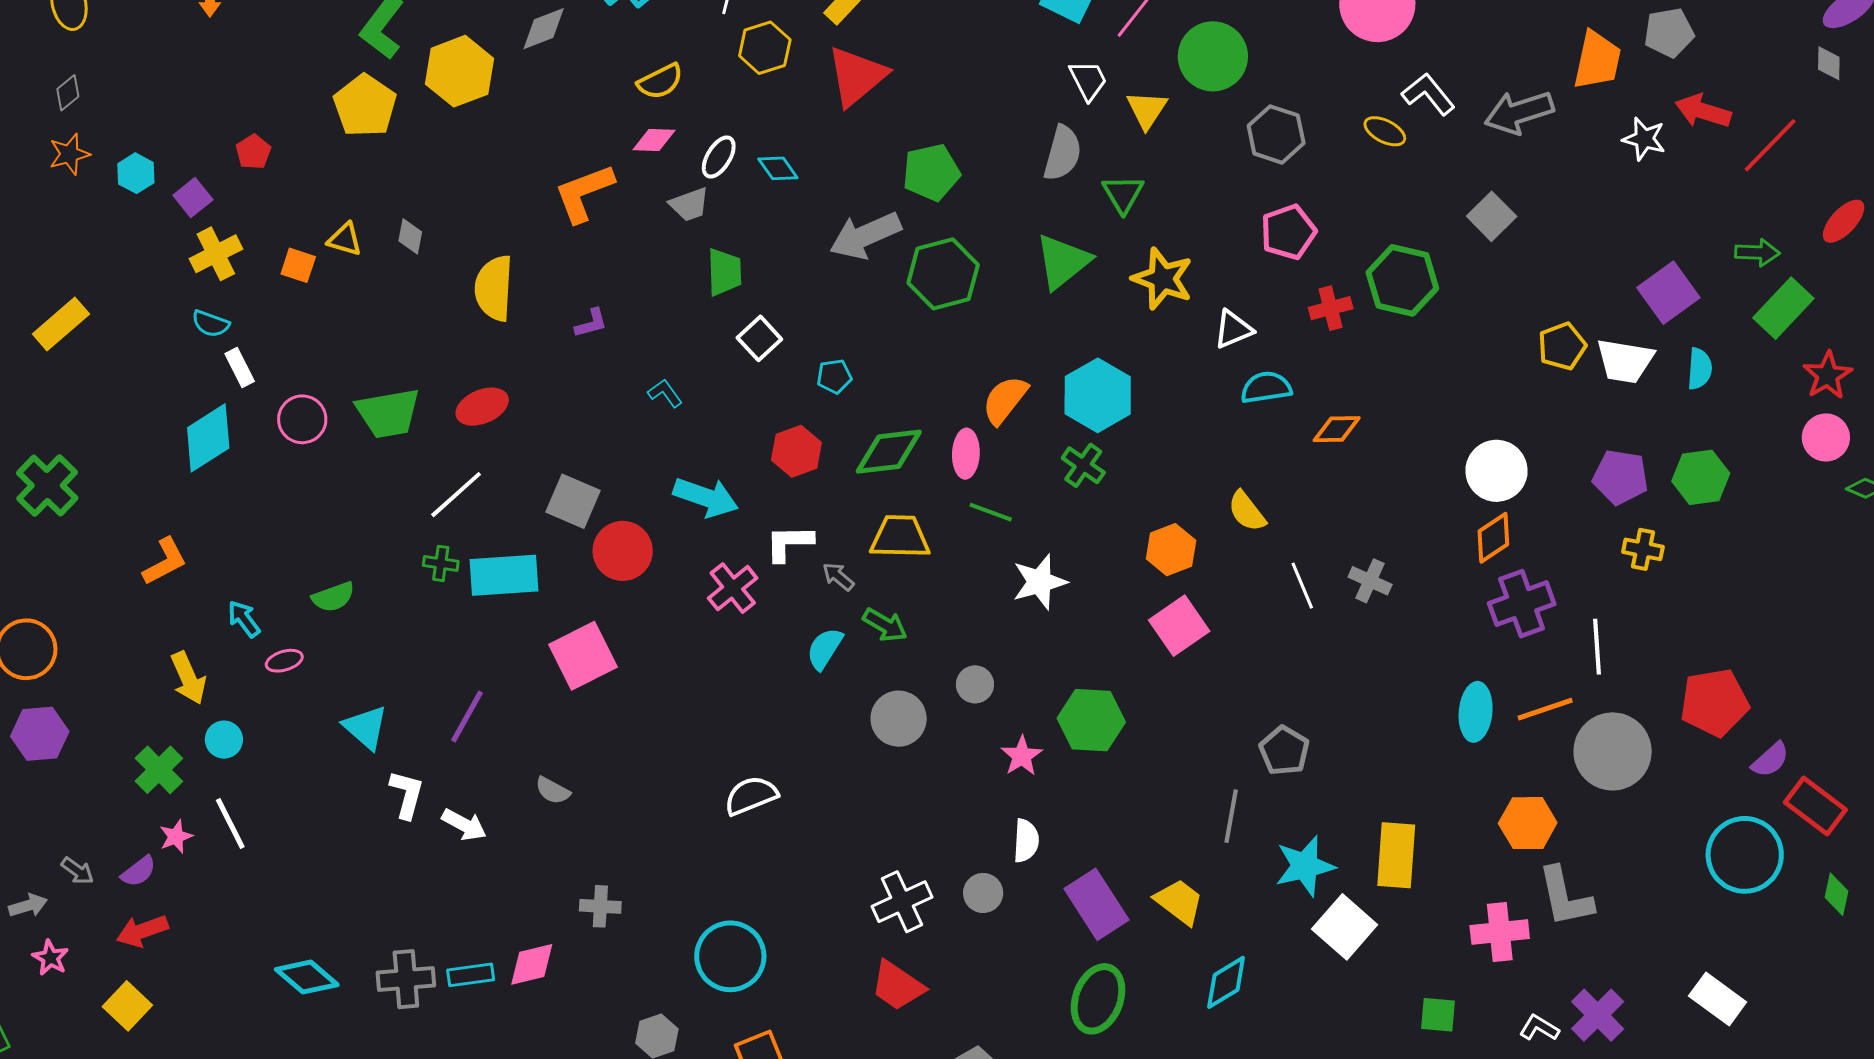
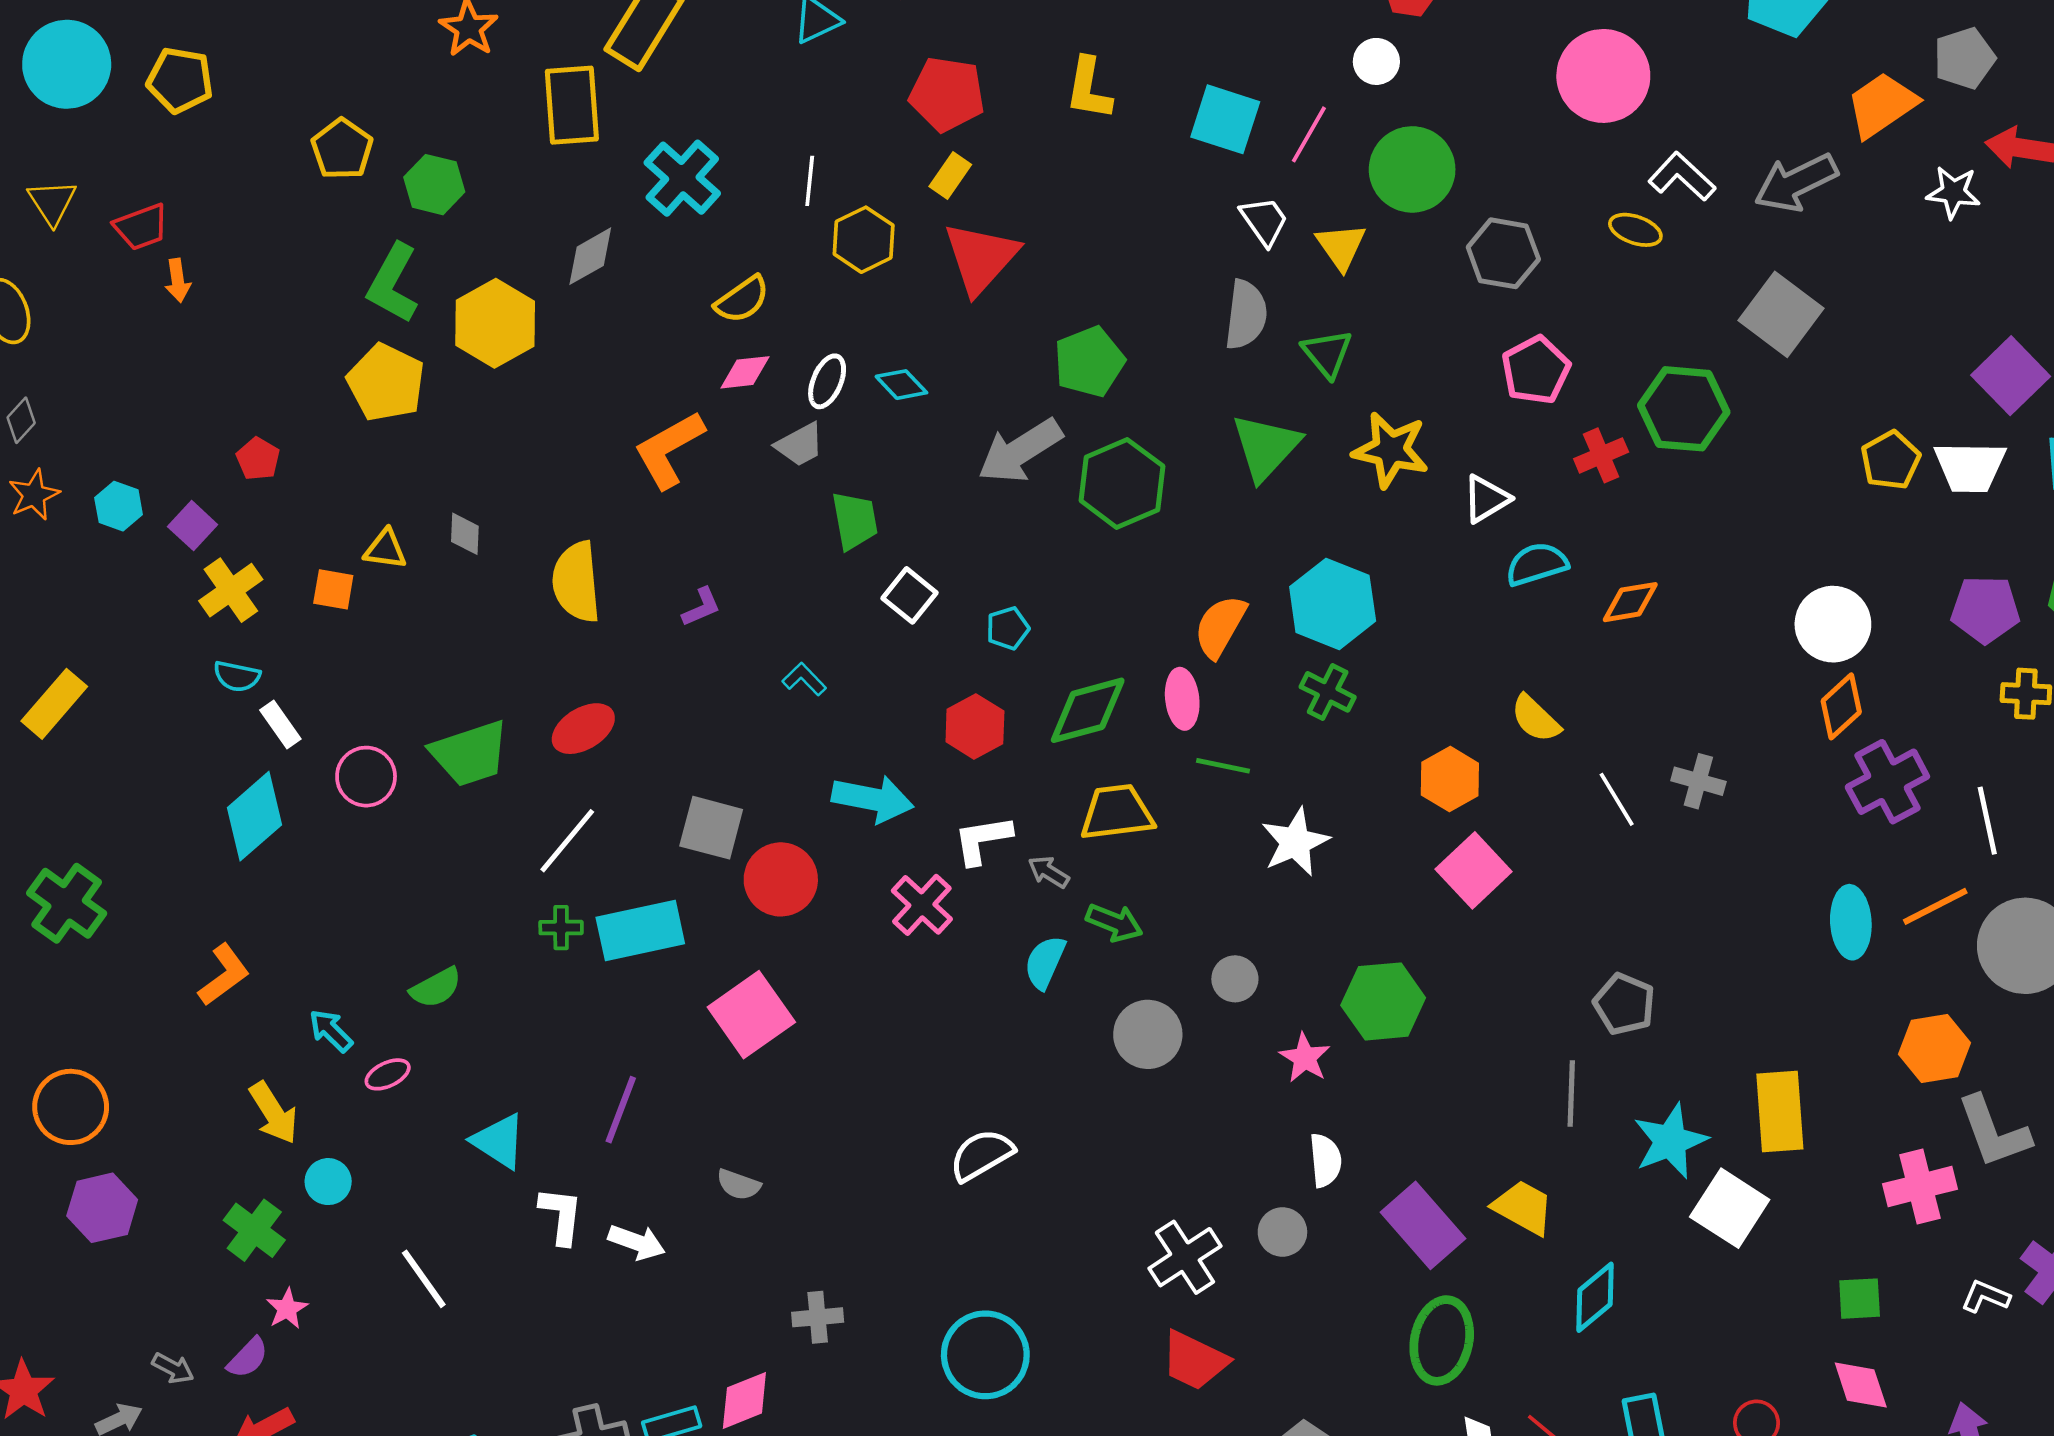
orange trapezoid: (1597, 60) -> (1882, 105), turned -128
gray square: (1492, 216) -> (1781, 314), size x1.4
white line: (230, 823) -> (424, 1279), moved

